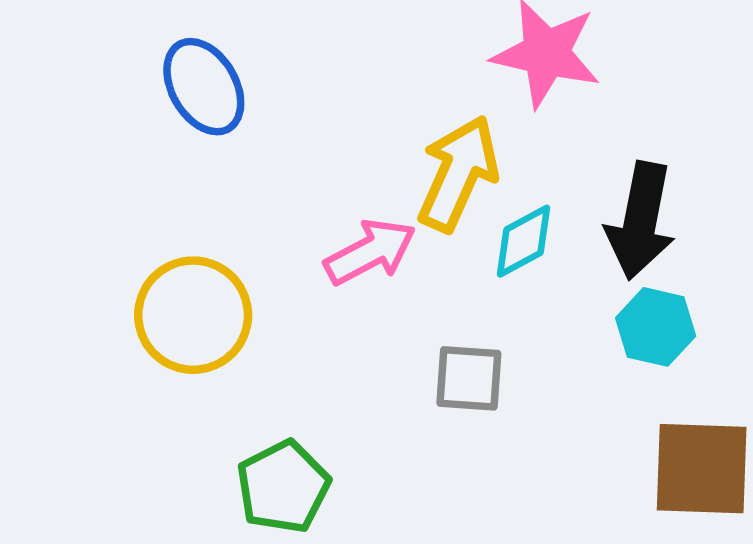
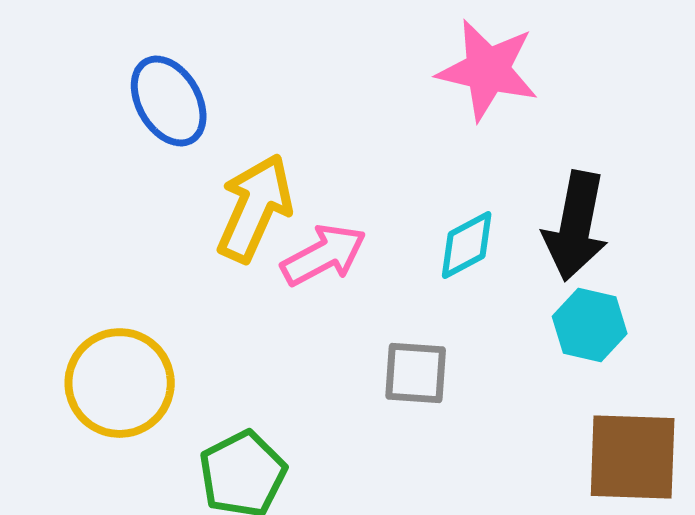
yellow arrow: (458, 174) -> (255, 208), moved
yellow circle: (193, 315) -> (120, 383), moved

